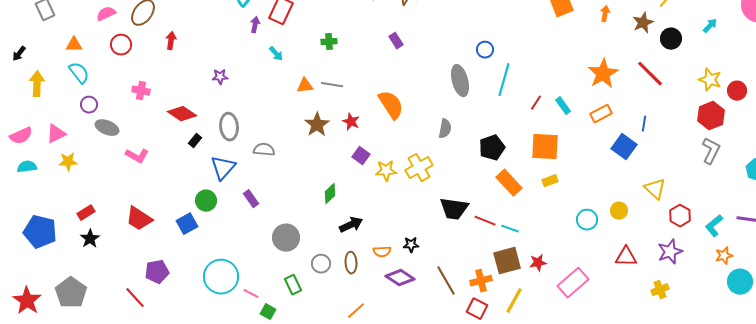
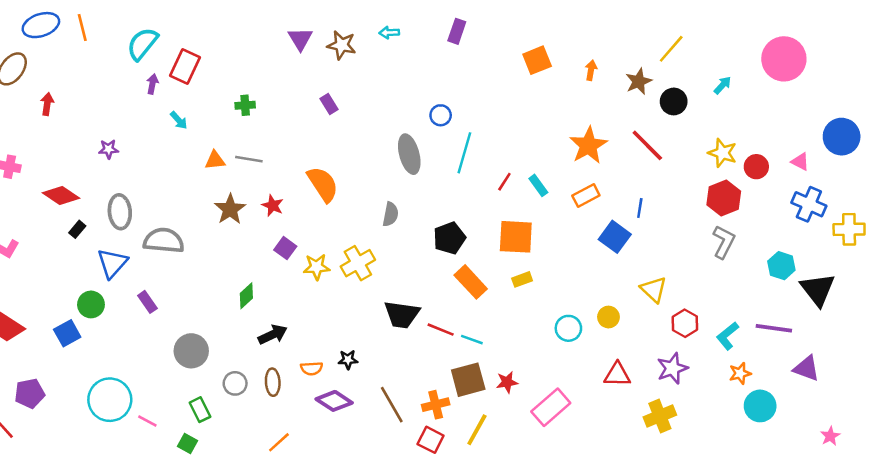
gray semicircle: (264, 150) -> (164, 241), size x1.5
yellow cross: (660, 290) -> (660, 416), size x1.4
green square: (268, 312) -> (187, 444), moved

